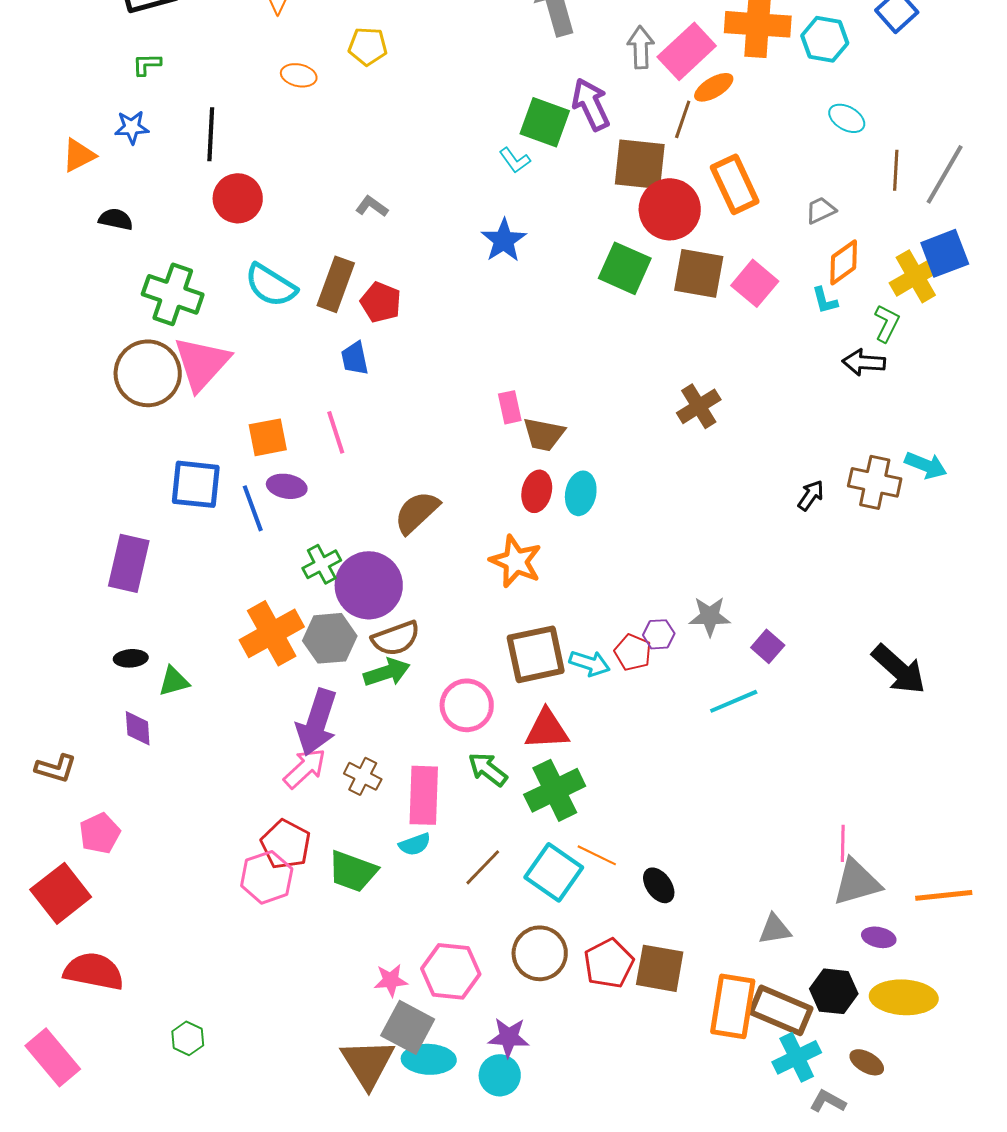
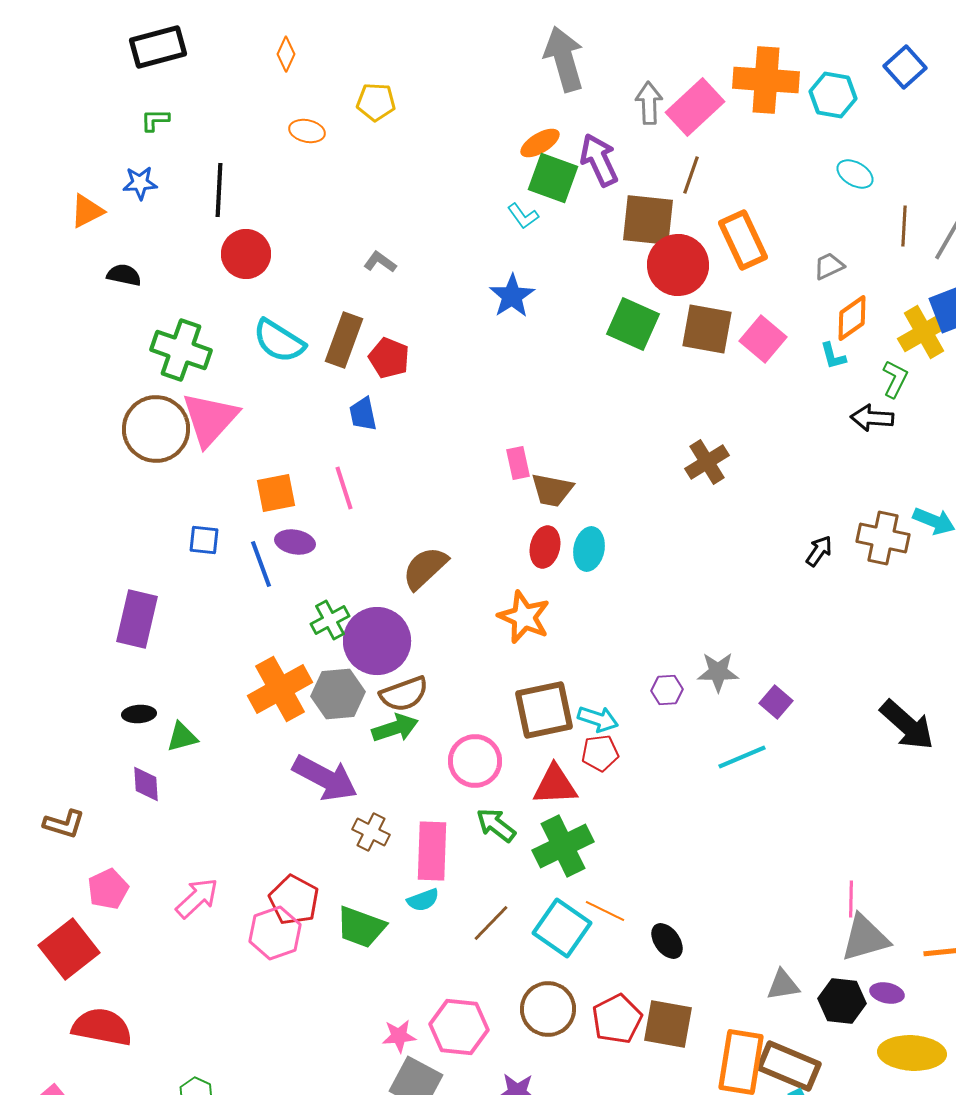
orange ellipse: (714, 87) -> (540, 143), moved
blue square: (196, 484) -> (204, 540), size x0.6
red pentagon: (633, 652) -> (600, 753), moved, turned -30
purple arrow: (317, 722) -> (325, 778), turned -80
pink arrow: (305, 768) -> (197, 898), moved
black hexagon: (834, 991) -> (842, 1001), moved

